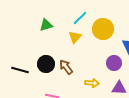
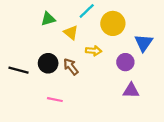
yellow triangle: (75, 37) -> (71, 33), moved, turned -32
yellow arrow: (92, 83) -> (94, 51), moved

